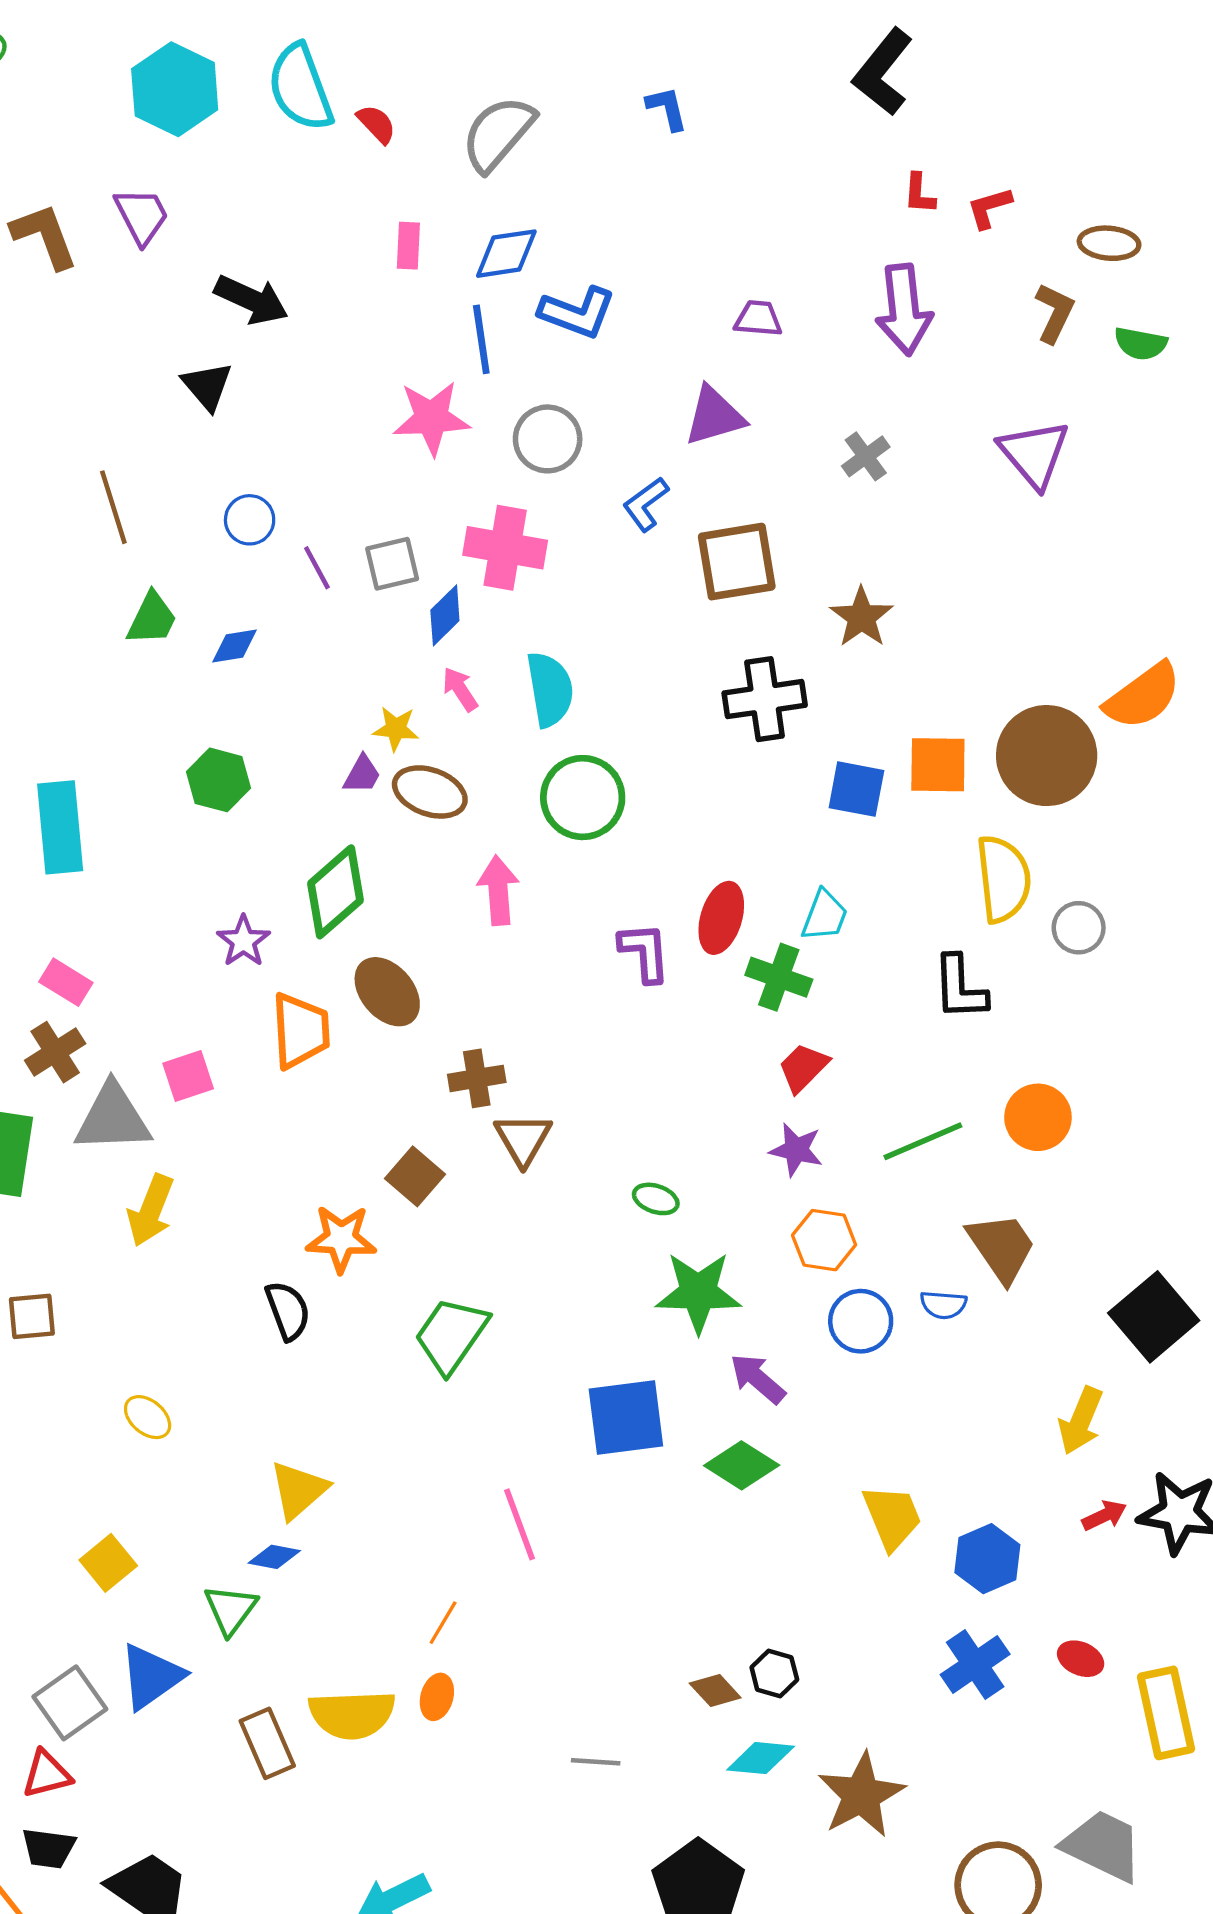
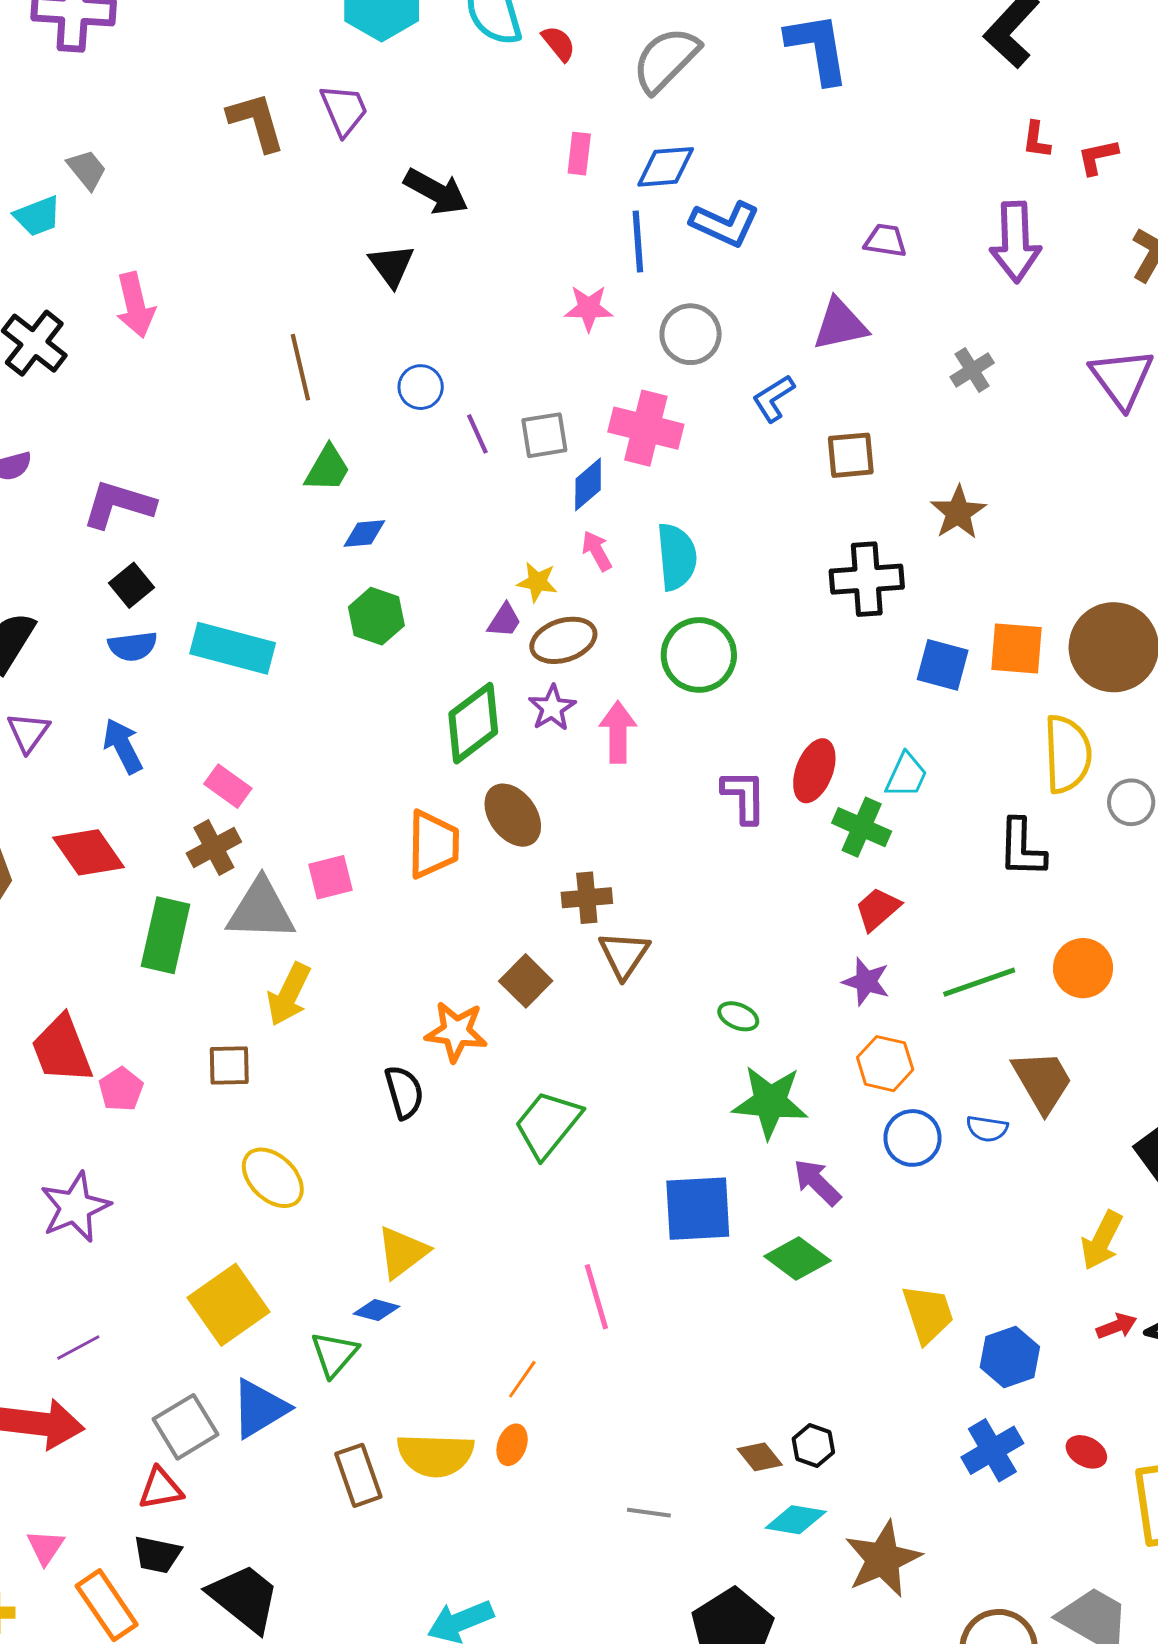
blue L-shape: (667, 108) -> (818, 48), size x1.8
pink star: (431, 418) -> (589, 308), size x0.7
brown square: (737, 562) -> (851, 455), size x0.7
blue diamond: (235, 646) -> (364, 533), moved
brown ellipse: (430, 792) -> (563, 640), turned -42
cyan rectangle: (60, 827) -> (233, 648), turned -74
purple star: (243, 941) -> (552, 708), moved
brown square: (32, 1316) -> (229, 1066), moved
yellow ellipse: (148, 1417) -> (273, 1178), size x1.5
yellow square: (108, 1563) -> (229, 1305), size x1.6

